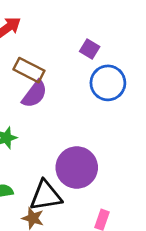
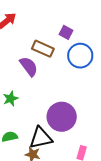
brown rectangle: (29, 70) -> (43, 49), moved
purple semicircle: (35, 94) -> (29, 67), turned -70

